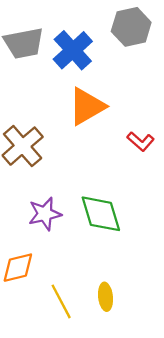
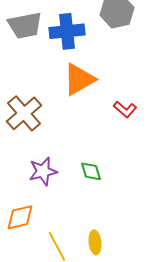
blue cross: (73, 50) -> (67, 31), turned 36
green diamond: (101, 214) -> (91, 171), size x0.6

